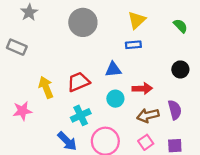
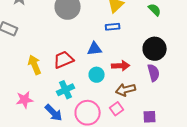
black circle: (180, 69) -> (155, 49), size x1.5
purple semicircle: (175, 110) -> (154, 73), moved
pink star: (22, 111) -> (25, 100), moved
pink square: (146, 142) -> (117, 109), moved

